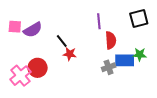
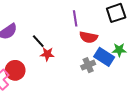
red semicircle: (111, 40) -> (89, 37), turned 108
blue rectangle: (125, 60) -> (104, 57), turned 36

